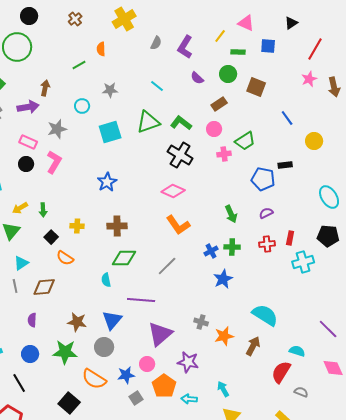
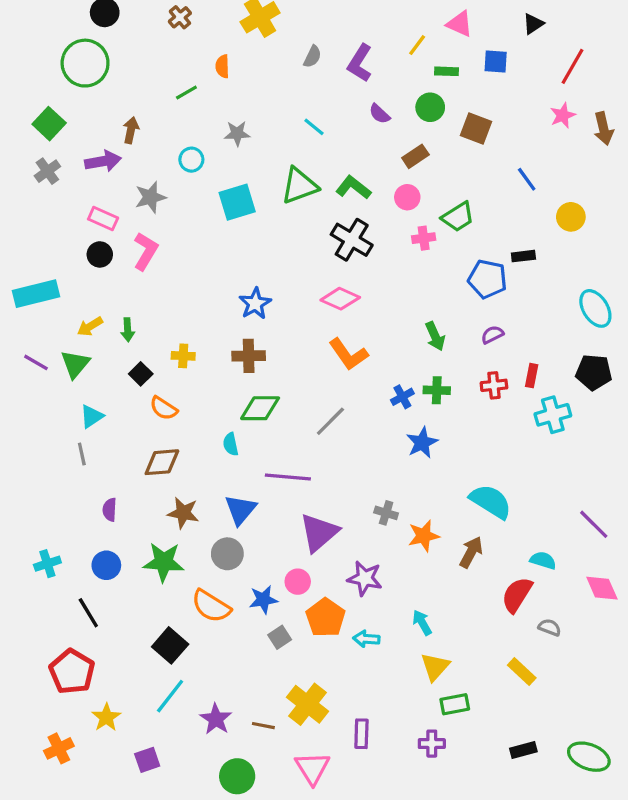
blue star: (107, 182) -> (255, 304), moved
brown diamond: (44, 287) -> (162, 462), moved

